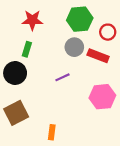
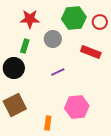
red circle: (108, 32) -> (100, 22), moved
gray circle: (74, 47) -> (53, 39), moved
pink hexagon: (102, 97) -> (77, 107), moved

